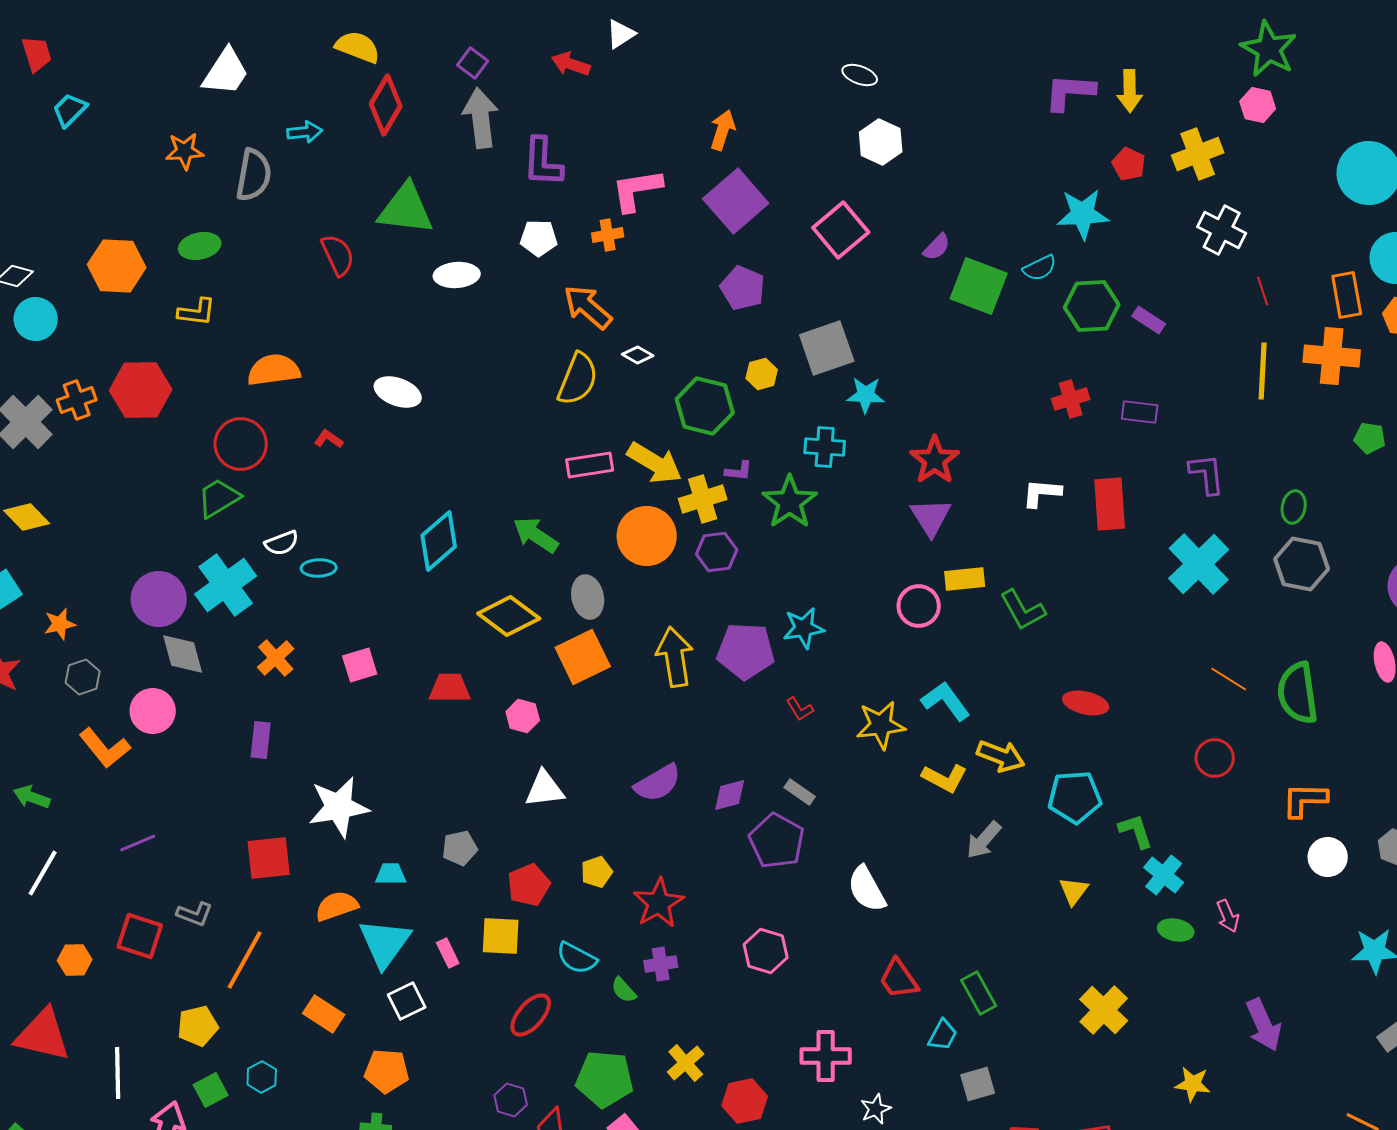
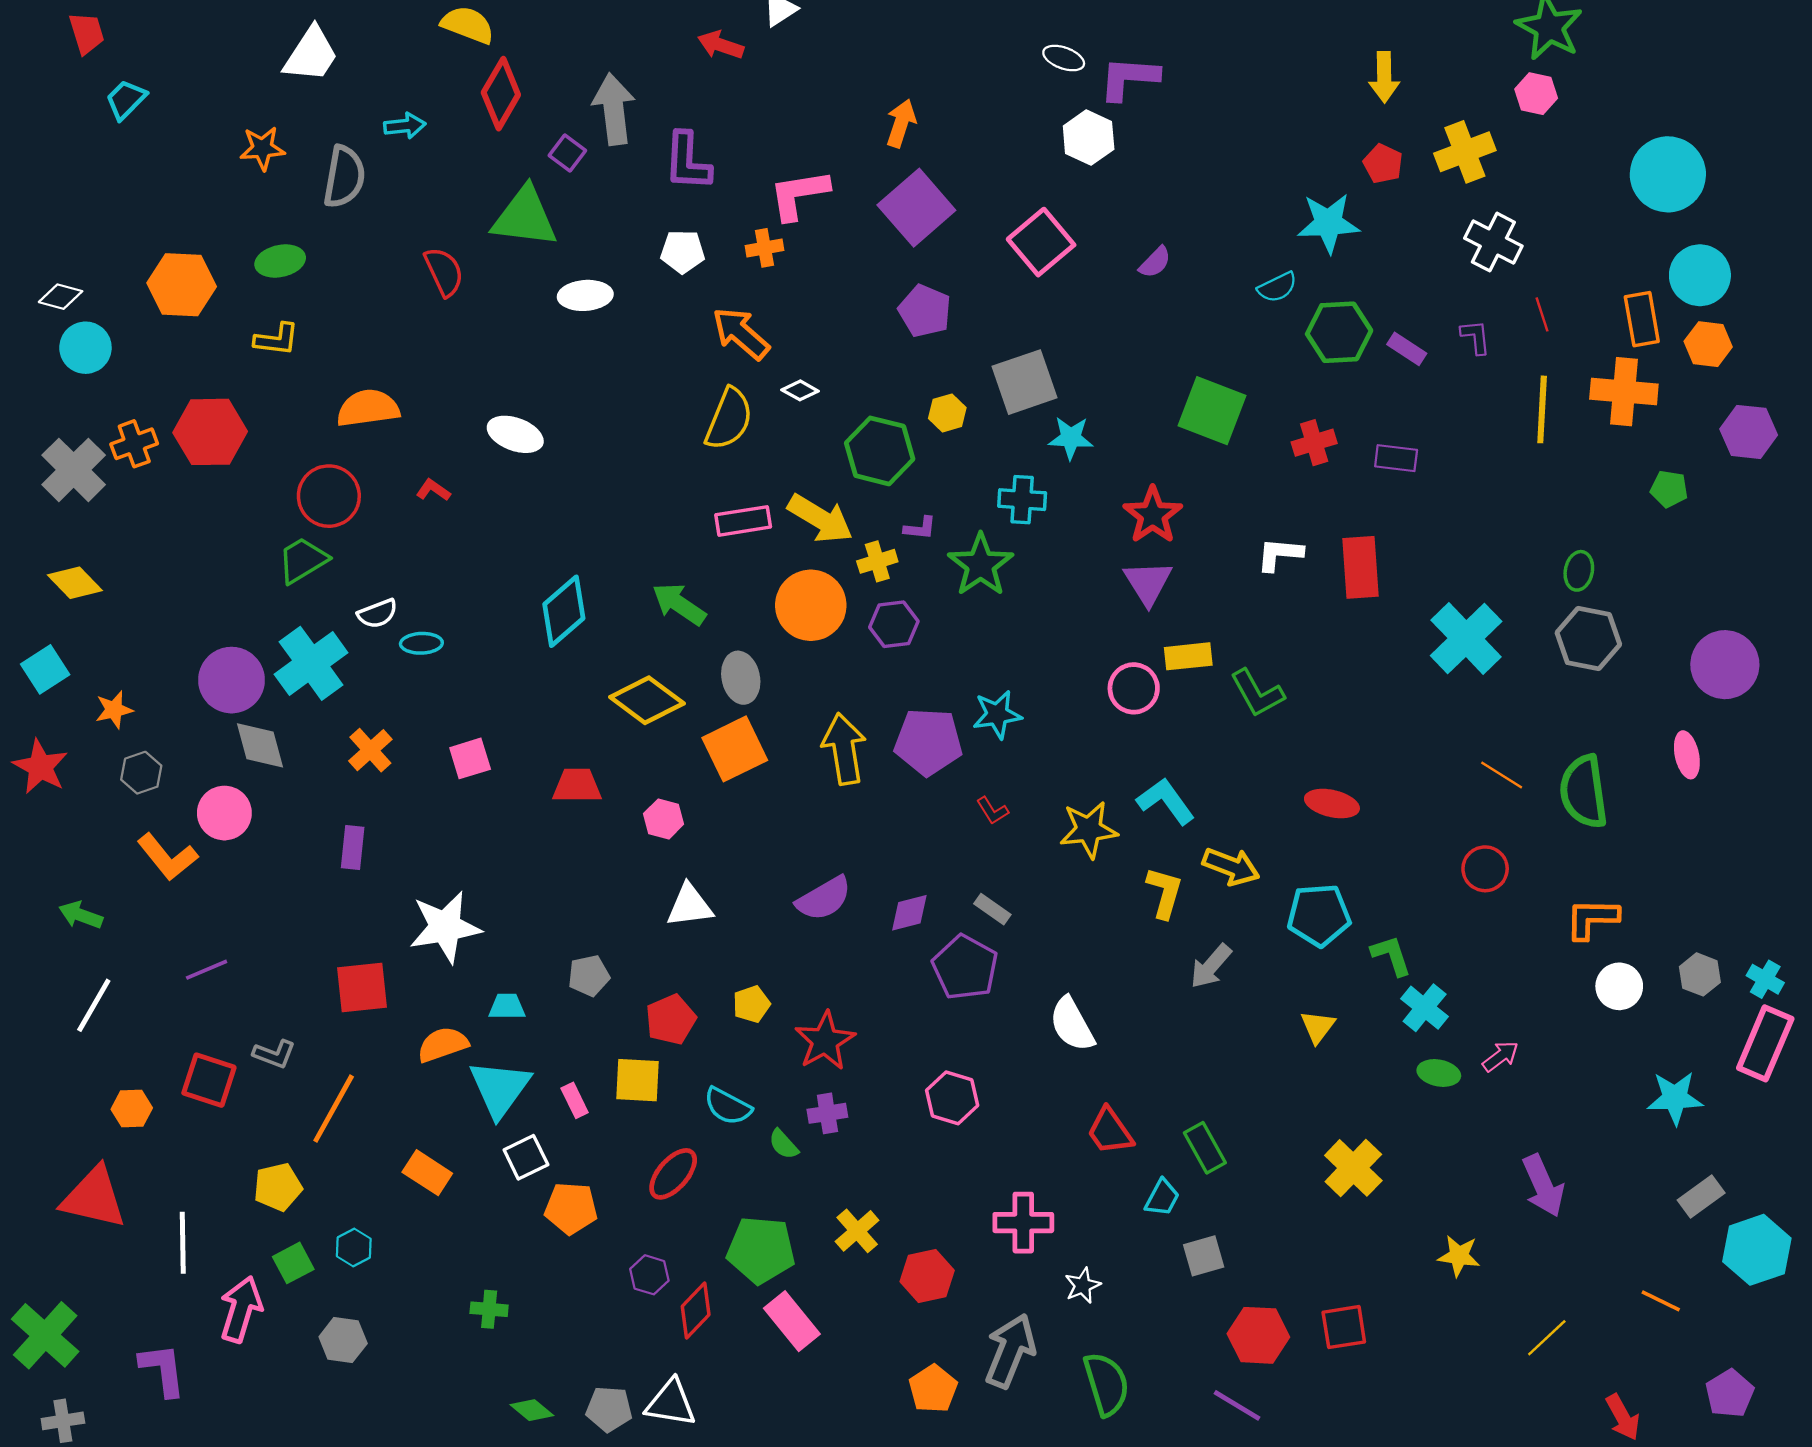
purple square: (473, 63) -> (567, 153), moved
purple L-shape: (1070, 92) -> (1129, 78), moved
green square: (979, 286) -> (1212, 411), moved
purple L-shape: (1207, 474) -> (1476, 337), moved, size x0.7
yellow cross: (703, 499) -> (877, 561), size x0.7
yellow L-shape: (945, 778) -> (1165, 893), turned -102
pink arrow: (1228, 916) -> (1500, 1056), turned -104
orange pentagon: (387, 1071) -> (571, 1208), moved

